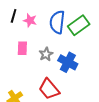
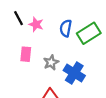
black line: (14, 16) -> (18, 18), turned -48
blue semicircle: (57, 22) -> (66, 28), size x0.7

